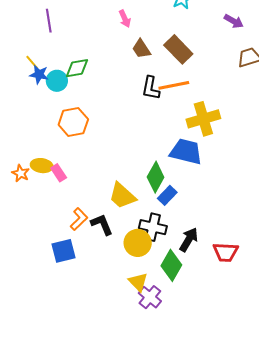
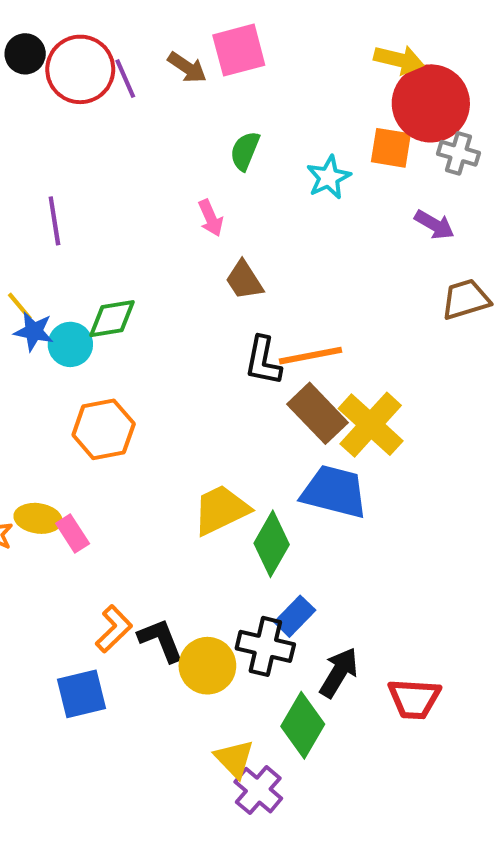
brown rectangle: (178, 49) -> (317, 413), moved
yellow cross: (203, 119) -> (371, 425), turned -32
blue rectangle: (167, 195) -> (295, 616), moved
yellow trapezoid: (122, 196) -> (221, 510), moved, turned 112
yellow circle: (138, 243) -> (207, 666), moved

